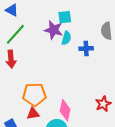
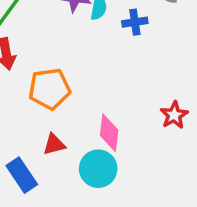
orange pentagon: (34, 95) -> (49, 89), moved

